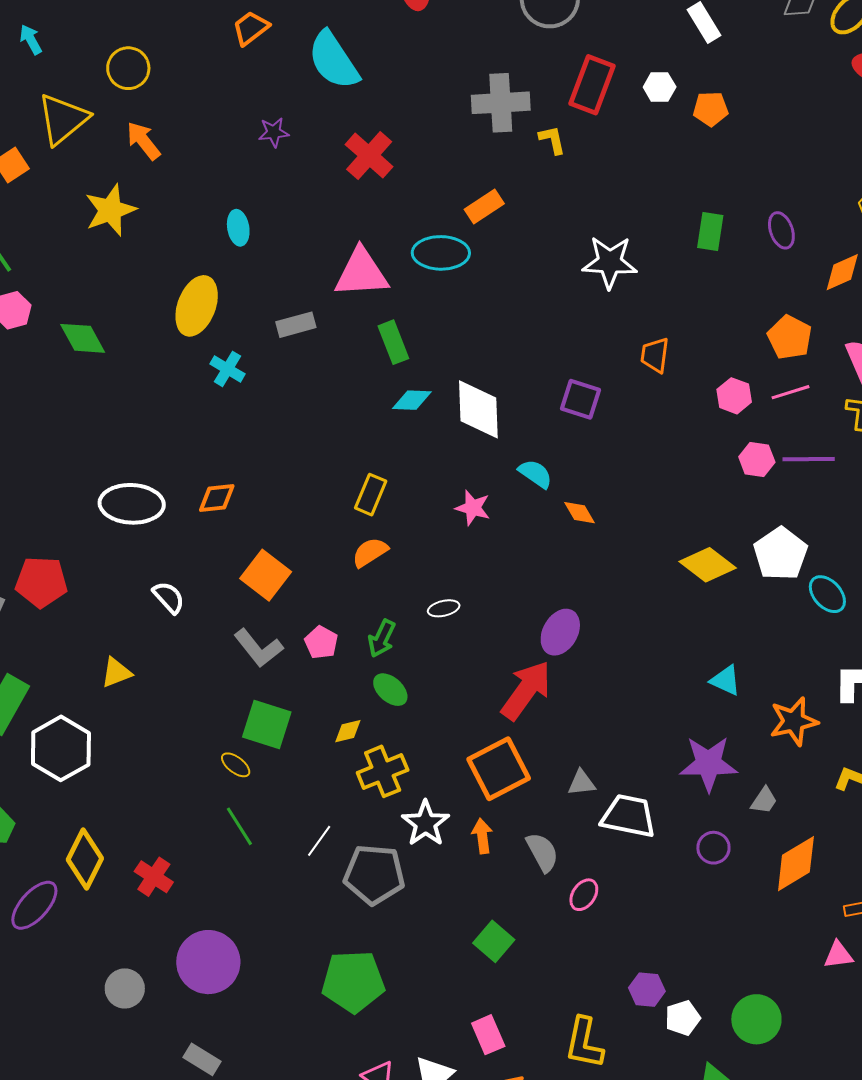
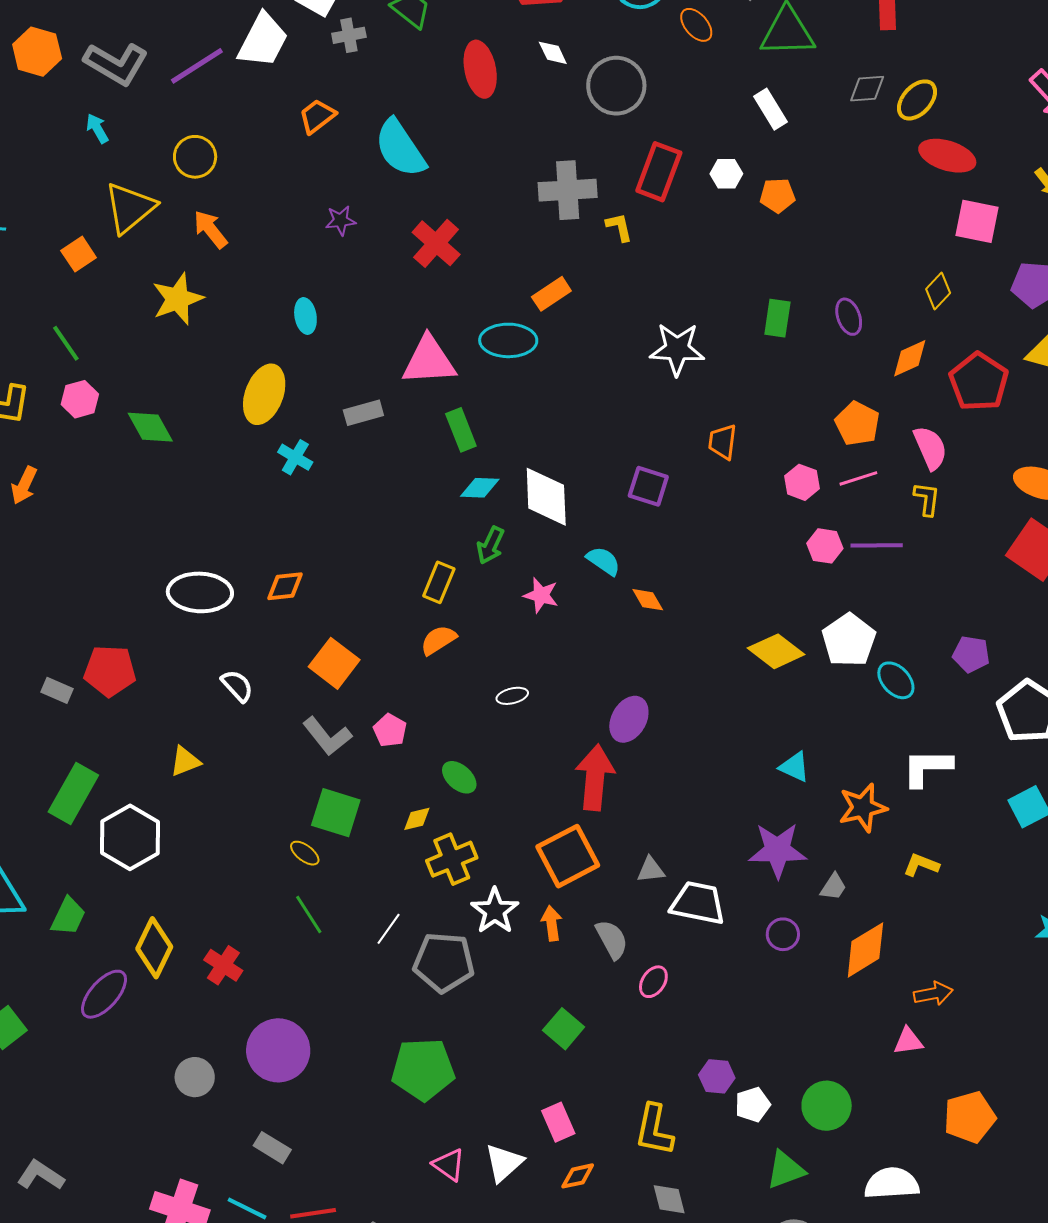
green arrow: (382, 638) -> (491, 545), moved
red arrow: (526, 690) -> (595, 777), turned -30

